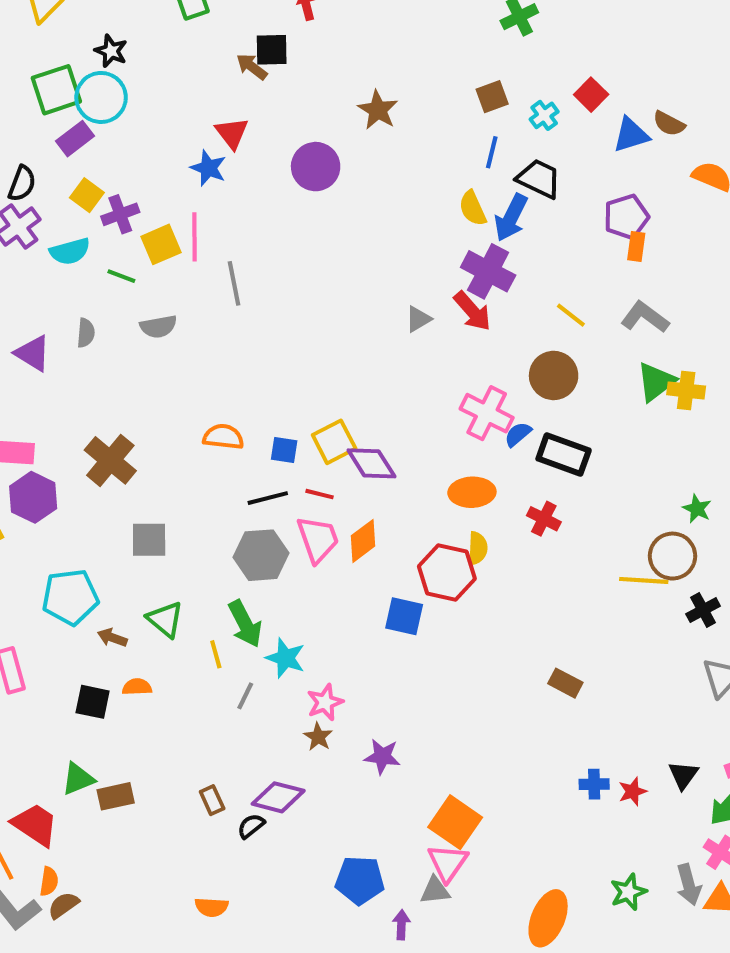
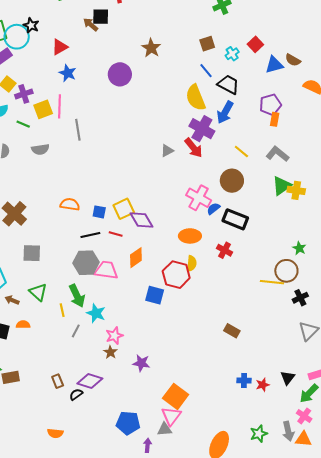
black star: (111, 51) -> (31, 25), moved
red triangle: (232, 133) -> (60, 47), moved, turned 36
blue line: (492, 152) -> (206, 71), turned -56
yellow semicircle: (473, 208) -> (196, 98), size x1.5
blue arrow: (511, 218) -> (225, 112), moved
pink trapezoid: (318, 539) -> (106, 270), moved, turned -65

